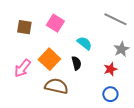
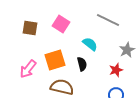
gray line: (115, 19) -> (108, 20), moved
orange square: (49, 59) -> (55, 60), turned 30

